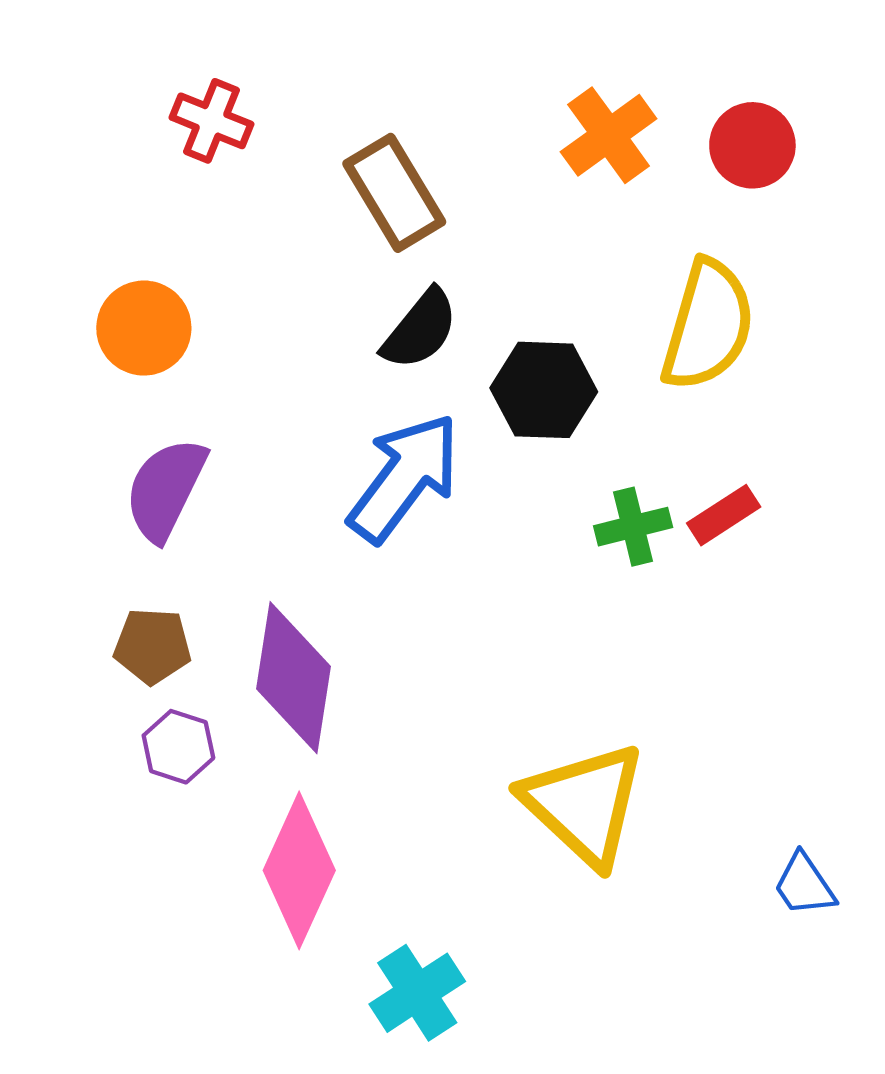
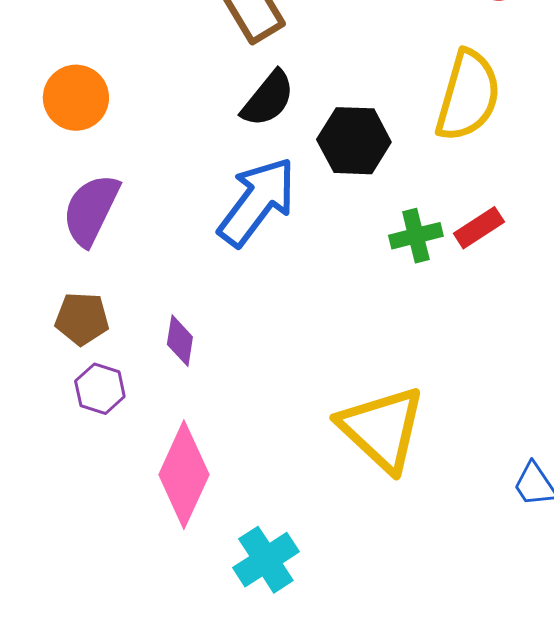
purple diamond: (293, 678) -> (180, 341), size x0.5

